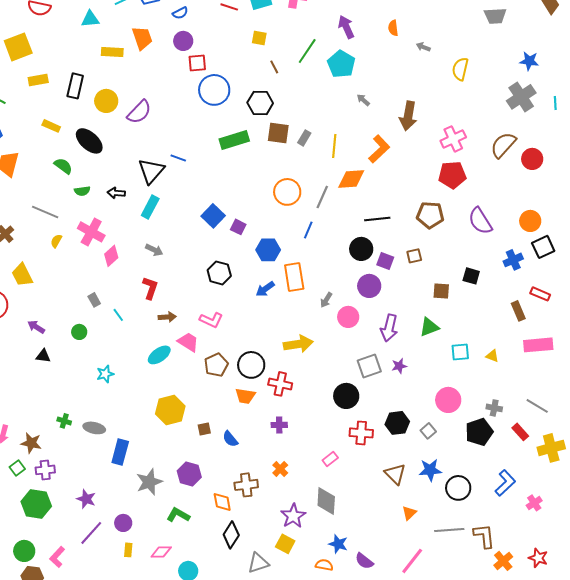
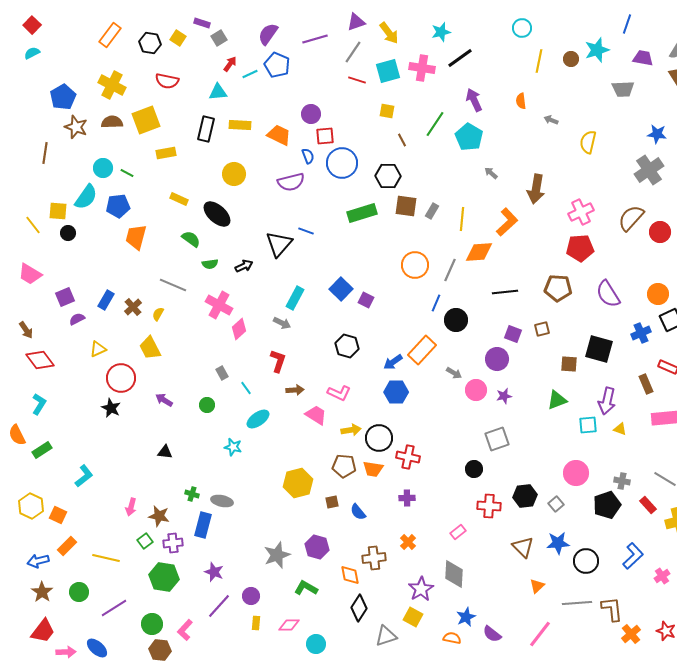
blue semicircle: (180, 13) -> (308, 156), moved, turned -84
orange trapezoid: (142, 38) -> (279, 135), moved, turned -45
black rectangle: (75, 86) -> (206, 129), moved
purple semicircle: (139, 112) -> (291, 182), moved, turned 32
black arrow: (116, 193) -> (244, 266), turned 150
cyan rectangle: (150, 207) -> (295, 298), moved
yellow semicircle: (56, 241) -> (158, 314), moved
black circle: (361, 249) -> (456, 320), moved
blue hexagon: (268, 250) -> (396, 392), moved
black square: (471, 276) -> (599, 349), size x1.6
orange rectangle: (294, 277) -> (422, 350), turned 52
gray arrow: (326, 300) -> (454, 373), turned -91
purple arrow: (389, 328) -> (607, 401), moved
yellow arrow: (298, 344) -> (351, 430), moved, size x0.7
cyan ellipse: (159, 355) -> (258, 419), moved
black triangle: (43, 356) -> (165, 452), moved
brown pentagon: (216, 365) -> (344, 466), moved, turned 30
purple star: (399, 366) -> (504, 396), moved
cyan star: (105, 374) -> (233, 447), turned 30
black circle: (346, 396) -> (474, 469), size x0.7
blue rectangle: (120, 452) -> (203, 525), moved
blue star: (338, 544) -> (466, 617), turned 30

